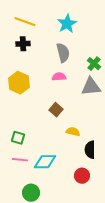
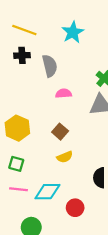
gray semicircle: (63, 53) -> (50, 66), moved
yellow hexagon: (19, 83) -> (17, 128), moved
yellow semicircle: (73, 132) -> (65, 157), moved, turned 144
red circle: (82, 176) -> (75, 208), moved

